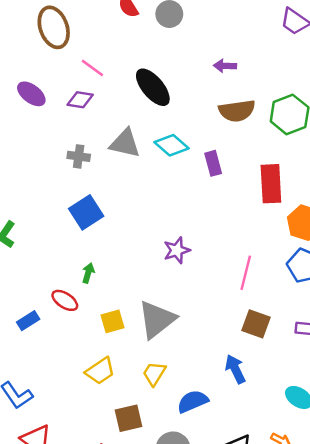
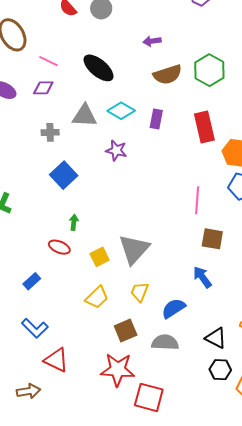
purple rectangle: (213, 163) -> (156, 119), turned 36
purple star: (177, 250) -> (116, 150), moved, turned -30
blue rectangle: (28, 321) -> (32, 281), moved

